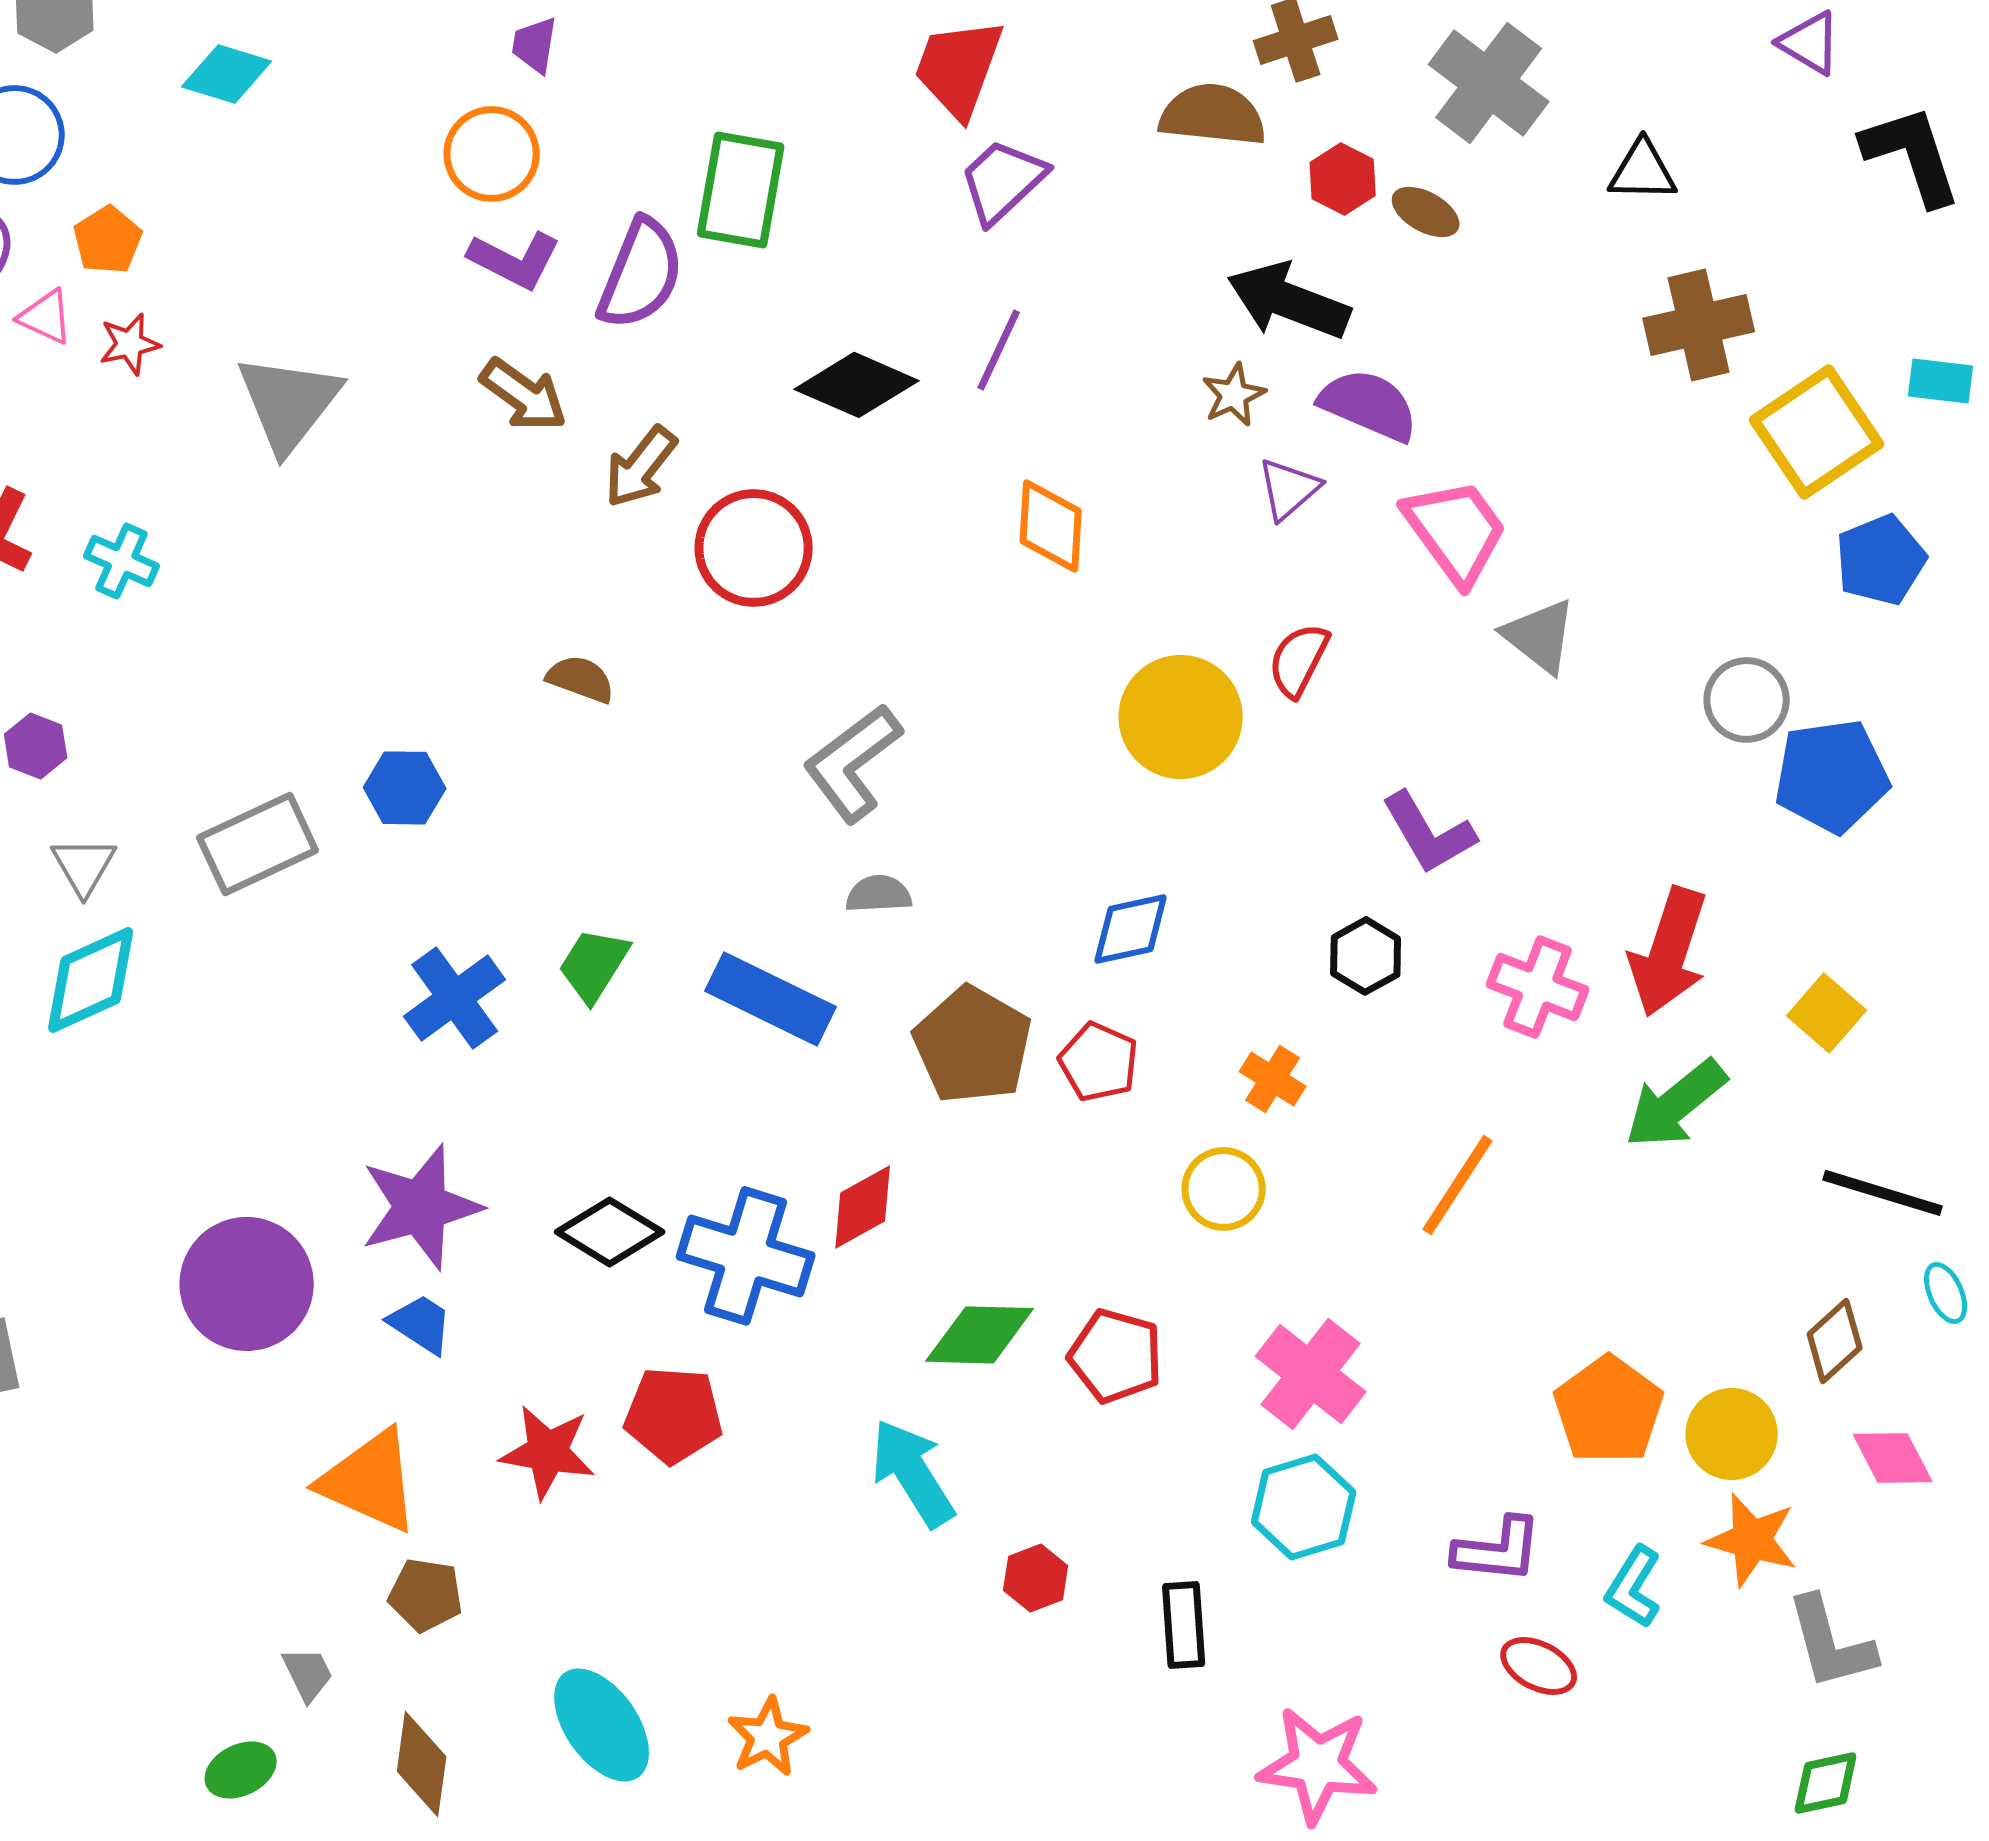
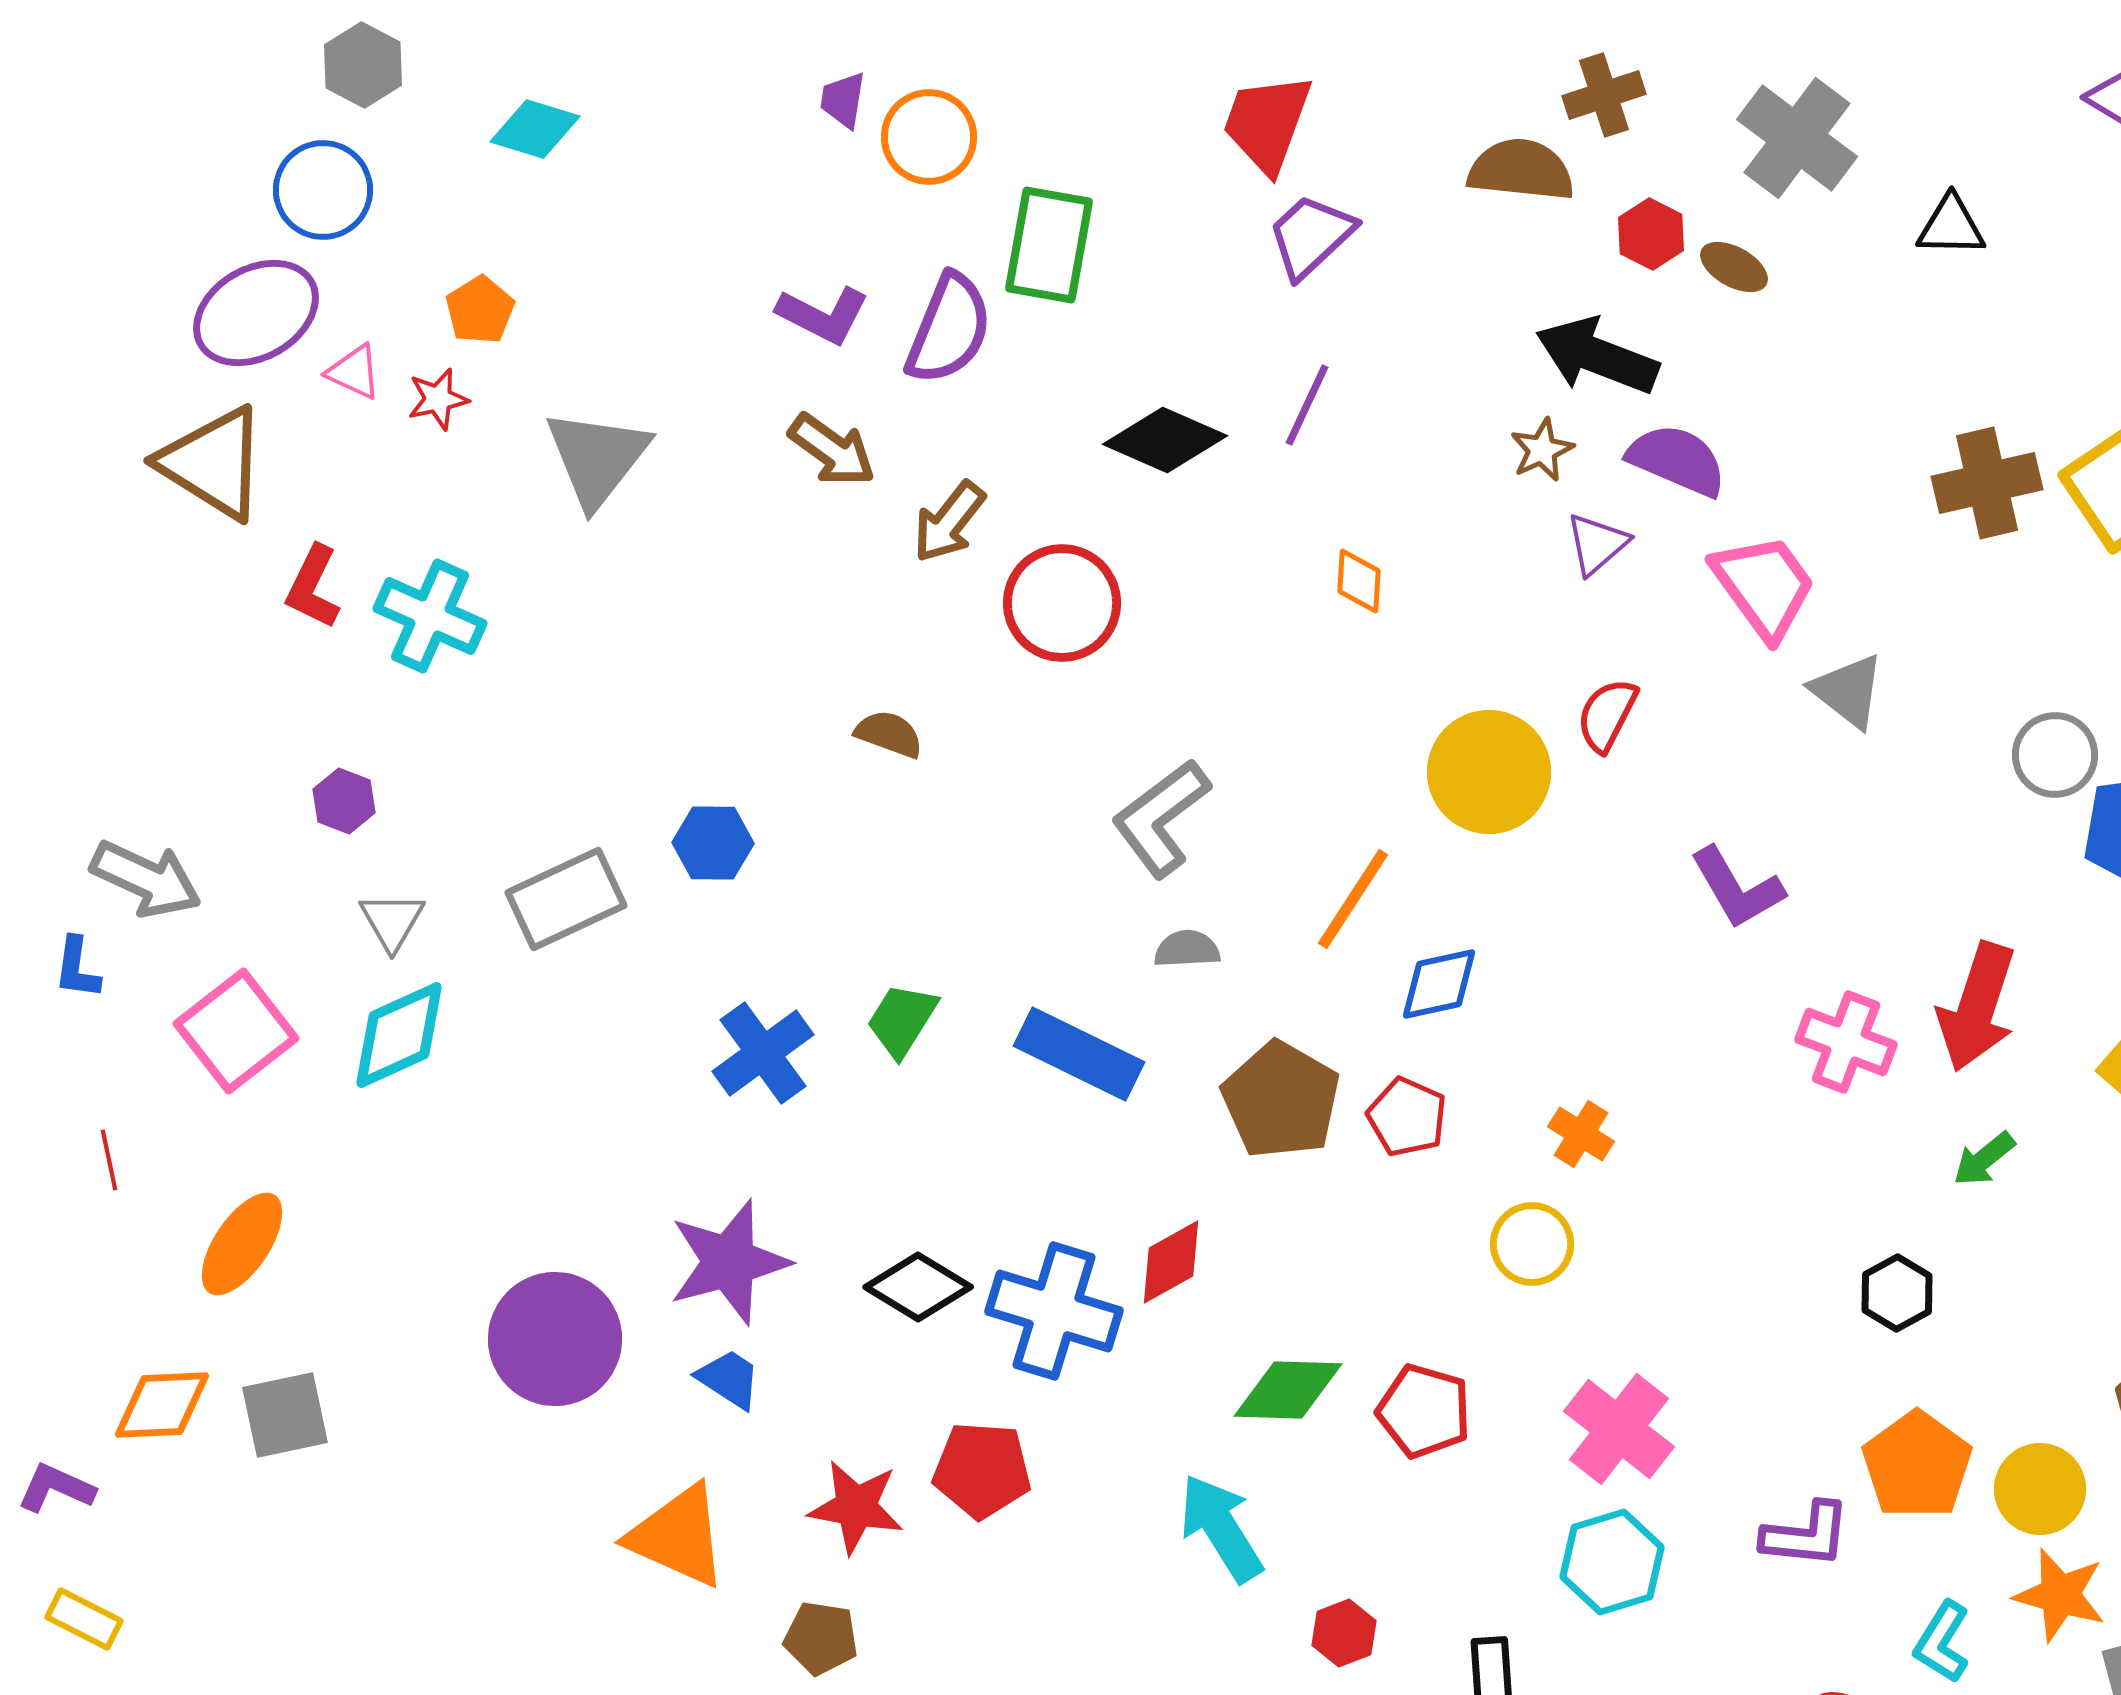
orange circle: (492, 154) -> (929, 137), moved
orange pentagon: (108, 240) -> (480, 310), moved
brown cross: (1699, 325) -> (1987, 483), moved
orange diamond: (1051, 526) -> (1359, 581), size x0.7
cyan cross: (122, 561) -> (430, 616), size x1.5
black hexagon: (1366, 956) -> (1897, 1293), moved
green arrow: (1676, 1104) -> (1984, 1159), size x0.6
orange line: (1458, 1185) -> (1353, 899), moved
purple L-shape: (1498, 1550) -> (1806, 1535), moved
brown pentagon: (426, 1595) -> (821, 1638), moved

